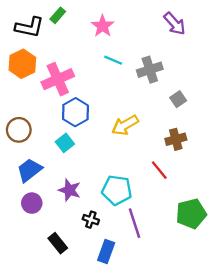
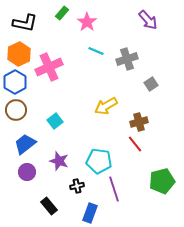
green rectangle: (58, 15) -> (62, 13), moved
blue hexagon: (75, 112) -> (15, 82), moved
brown cross: (176, 139) -> (139, 122), moved
black cross: (91, 220) -> (77, 186), turned -32

